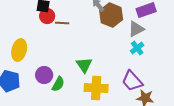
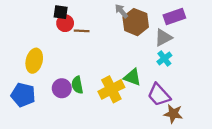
green triangle: (84, 65) -> (132, 77), moved, turned -36
green semicircle: (58, 84) -> (77, 85), moved, turned 140
yellow cross: (96, 88) -> (111, 89), moved, turned -30

